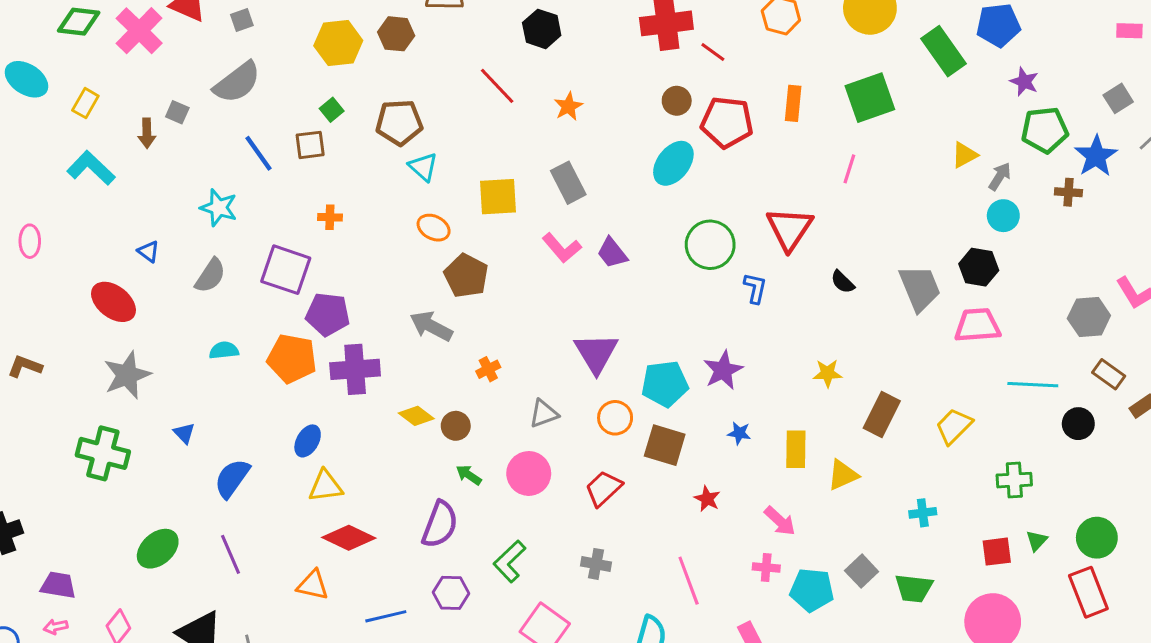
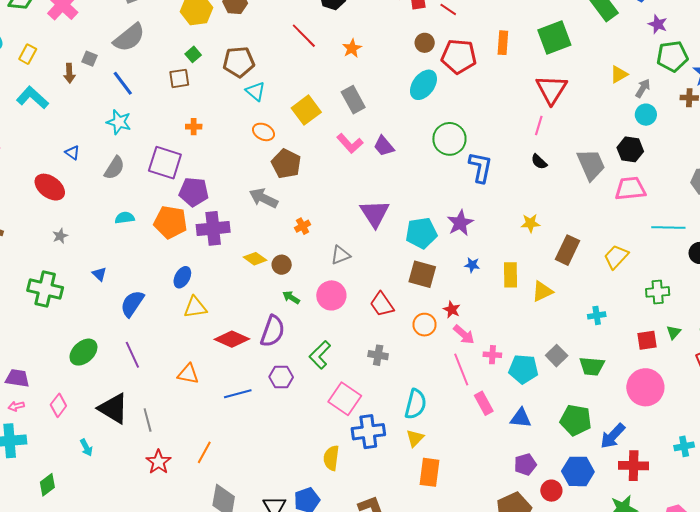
blue line: (258, 153) -> (123, 83), moved
pink line: (849, 169) -> (539, 126), moved
yellow square: (498, 197) -> (306, 110), turned -32
red triangle: (790, 229) -> (551, 89), moved
blue L-shape: (755, 288) -> (480, 167), size x1.5
gray star: (127, 375) -> (60, 236), size x0.5
orange circle: (615, 418) -> (425, 325), moved
red trapezoid: (604, 488) -> (382, 304), turned -80
pink arrow: (780, 521) -> (464, 335), moved
red diamond: (349, 538) -> (232, 339), moved
pink line: (689, 581) -> (461, 369), moved

